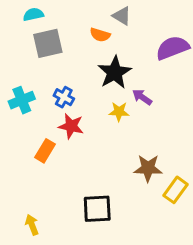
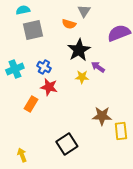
gray triangle: (122, 16) -> (84, 11), turned 32
yellow rectangle: (175, 190) -> (121, 131), turned -42
black square: (97, 209) -> (67, 144), turned -30

